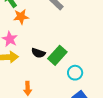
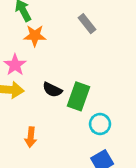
green rectangle: (57, 55) -> (79, 96), turned -30

